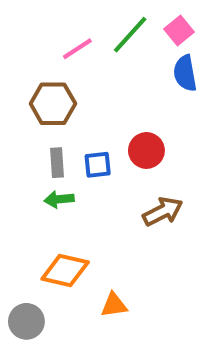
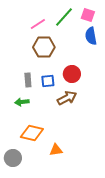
pink square: (179, 30) -> (88, 15), turned -32
brown hexagon: (53, 104) -> (44, 47), moved
green arrow: (59, 199) -> (22, 102), moved
brown arrow: (163, 212) -> (67, 98), moved

